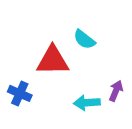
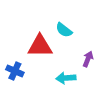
purple arrow: (116, 91) -> (88, 59), moved

